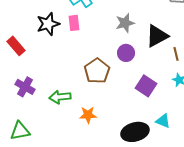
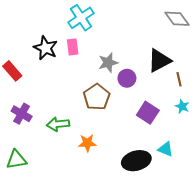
gray star: (125, 23) -> (108, 63), moved
black star: (48, 24) -> (46, 48), turned -30

